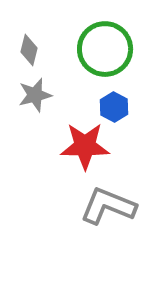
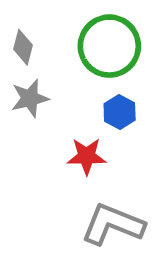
red star: (85, 146) -> (87, 156), size x0.7

